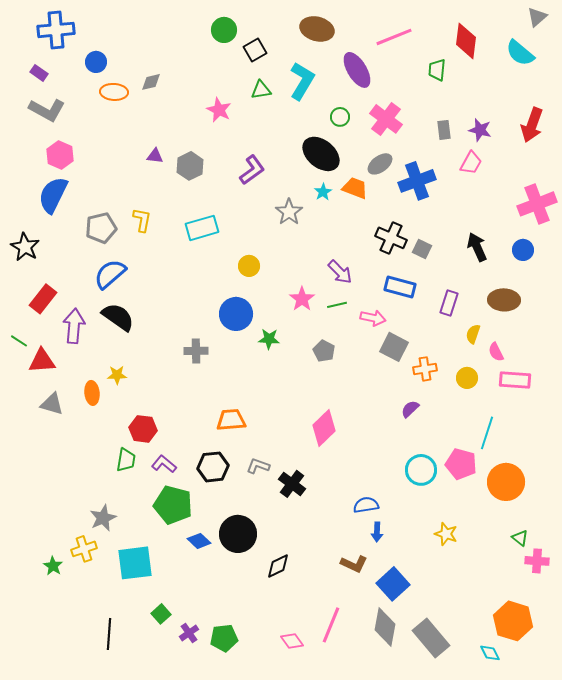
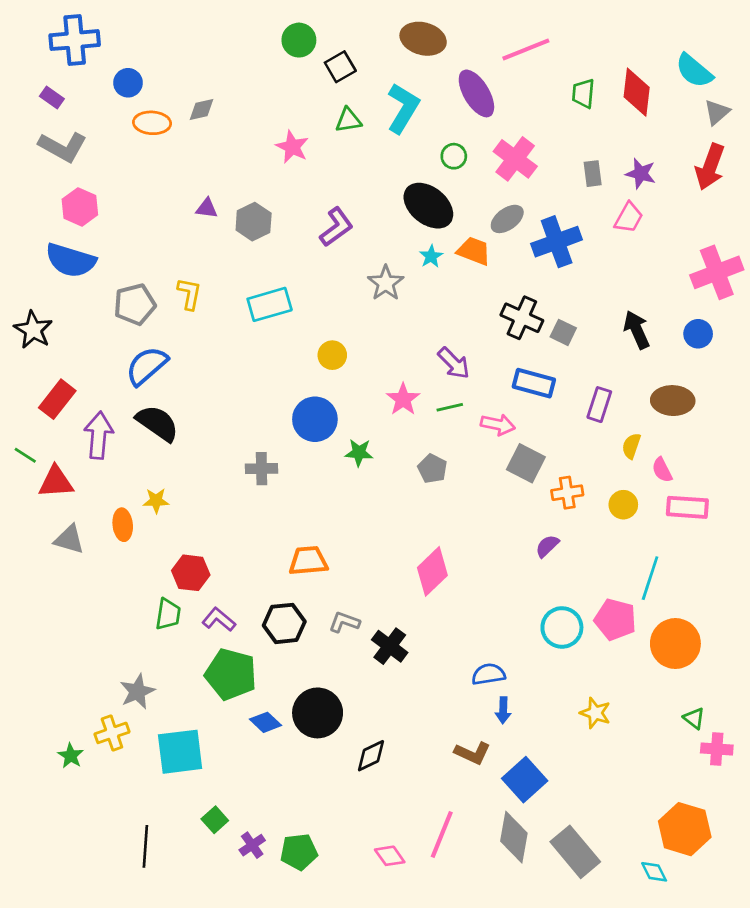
gray triangle: (537, 17) -> (717, 112), moved
red diamond: (466, 41) -> (637, 92), moved
blue semicircle: (53, 195) -> (71, 260), turned -99

